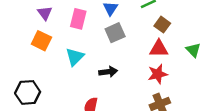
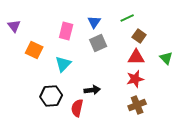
purple triangle: (45, 13) -> (14, 26), moved
black arrow: (108, 72) -> (92, 90), moved
black hexagon: (28, 92) -> (51, 96), moved

